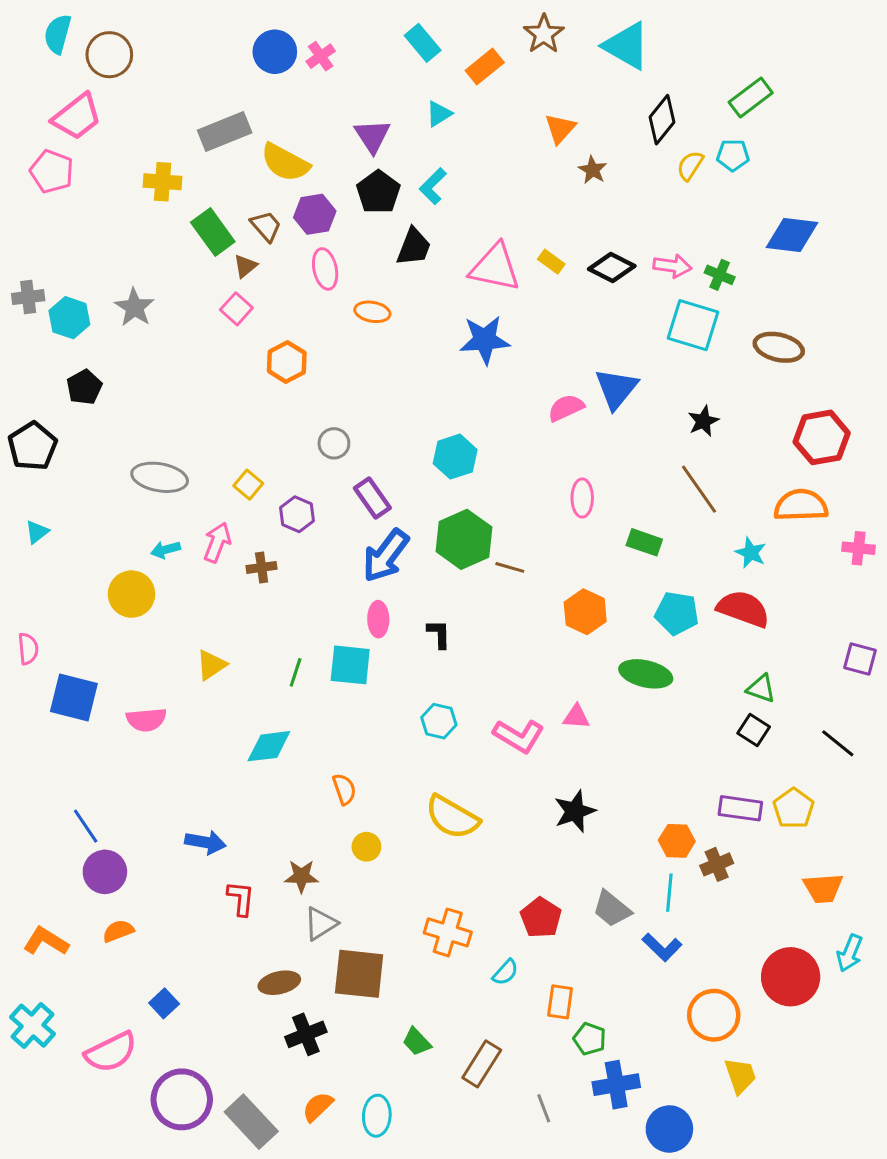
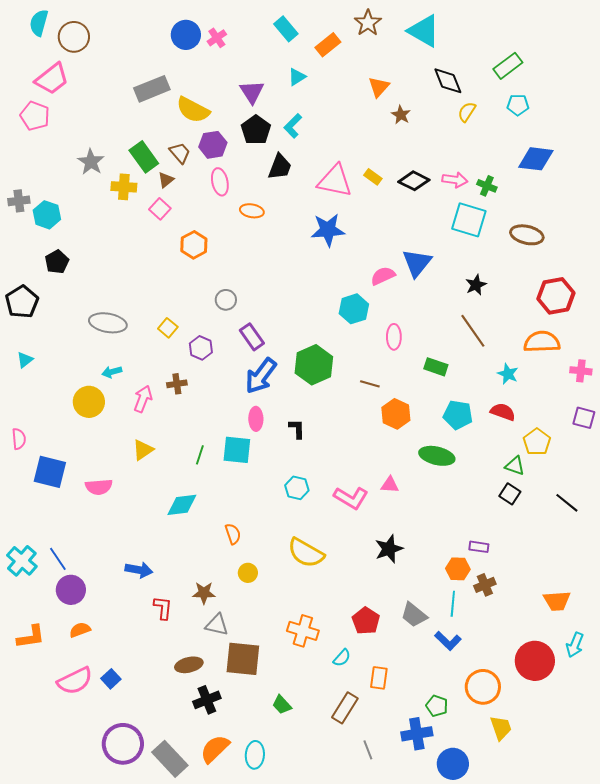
black diamond: (662, 120) -> (448, 81), turned -60
cyan pentagon: (733, 155) -> (518, 105), moved
yellow cross: (163, 182) -> (124, 187), moved
gray star: (134, 307) -> (91, 162), moved
cyan hexagon: (455, 457) -> (354, 309), moved
pink arrow: (217, 542) -> (143, 399), moved
brown line: (510, 567) -> (370, 384), moved
red semicircle: (743, 609) -> (503, 412), size x0.7
purple square: (860, 659) -> (584, 418), moved
purple rectangle: (740, 808) -> (479, 547), moved, size x0.7
yellow pentagon: (794, 808) -> (537, 442), moved
gray triangle: (321, 924) -> (217, 625), turned 45
orange L-shape: (46, 941) -> (31, 637), turned 140
cyan cross: (33, 1026) -> (22, 561), moved
green pentagon: (590, 1039) -> (437, 706), moved
pink semicircle: (111, 1052) -> (75, 681), moved
brown rectangle: (482, 1064) -> (345, 708), moved
orange semicircle: (318, 1107) -> (215, 749), size x1.4

